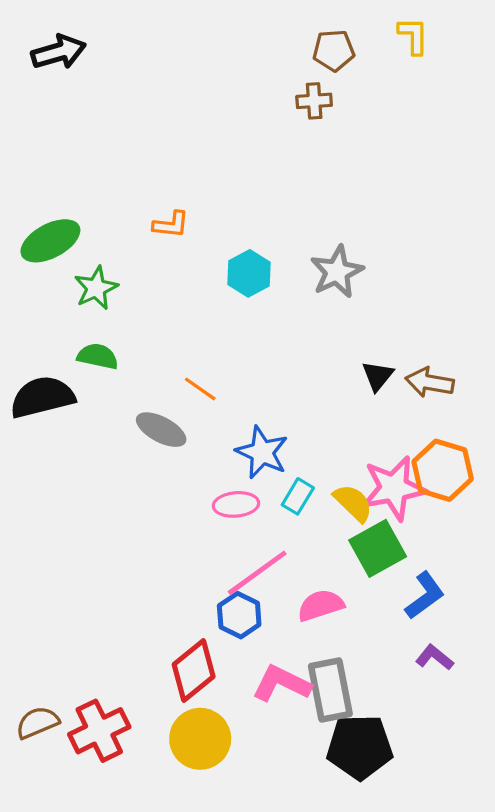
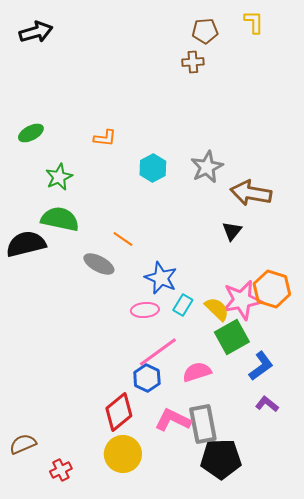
green ellipse: (50, 241) -> (31, 133), moved, size x0.7
green semicircle: (98, 356) -> (60, 219), size x1.5
brown arrow: (430, 382) -> (251, 193), moved, size x1.4
red cross: (99, 731) -> (61, 470), moved, size x0.6

